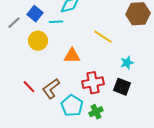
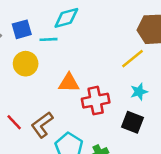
blue square: (35, 14) -> (22, 29), turned 35
yellow line: (103, 37) -> (133, 59), moved, turned -72
red cross: (93, 83) -> (96, 101), moved

